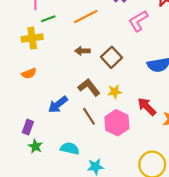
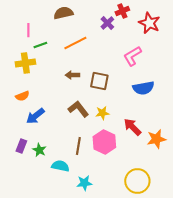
pink L-shape: (138, 21) -> (132, 56), moved
brown square: (111, 57) -> (99, 81), turned -36
blue arrow: (58, 105) -> (35, 116), moved
brown line: (89, 116) -> (78, 146), moved, turned 42
green star: (35, 146) -> (39, 150), moved

